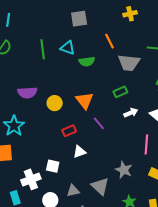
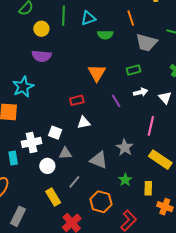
cyan triangle: (68, 48) -> (88, 18), turned -49
yellow circle: (55, 103) -> (41, 29), moved
purple line: (99, 123) -> (116, 101), moved
gray triangle: (100, 186) -> (99, 160), turned -30
gray triangle: (73, 191) -> (65, 153), moved

